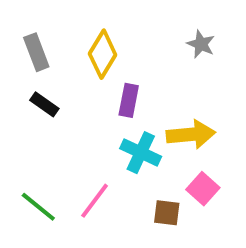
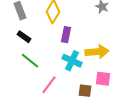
pink square: (203, 189) -> (103, 79), turned -35
green line: (38, 207) -> (30, 61), moved

